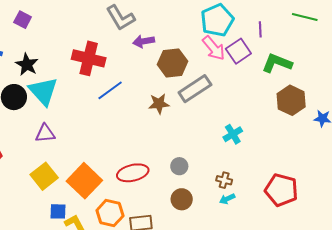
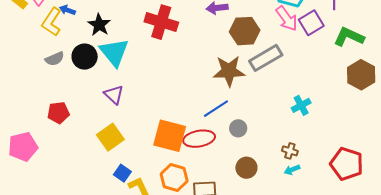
blue line: (110, 90) -> (216, 109), moved
brown star: (159, 104) -> (229, 71), size x1.5
purple triangle: (45, 133) -> (114, 95), turned 45
gray circle: (179, 166) -> (238, 128), moved
orange square: (84, 181) -> (170, 136), moved, turned -32
blue square: (58, 211) -> (122, 173), turned 30

